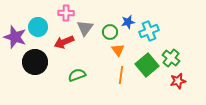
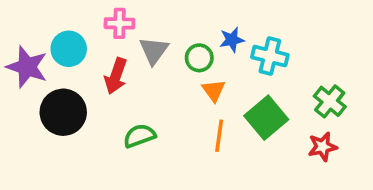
cyan cross: (149, 31) -> (270, 56), turned 36
red arrow: (64, 42) -> (116, 76), turned -48
green cross: (171, 58) -> (330, 101), moved

